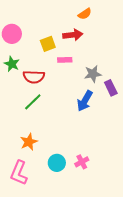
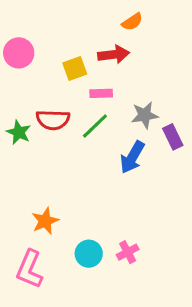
green star: (12, 64) -> (19, 132), moved
green line: (33, 102) -> (95, 126), moved

